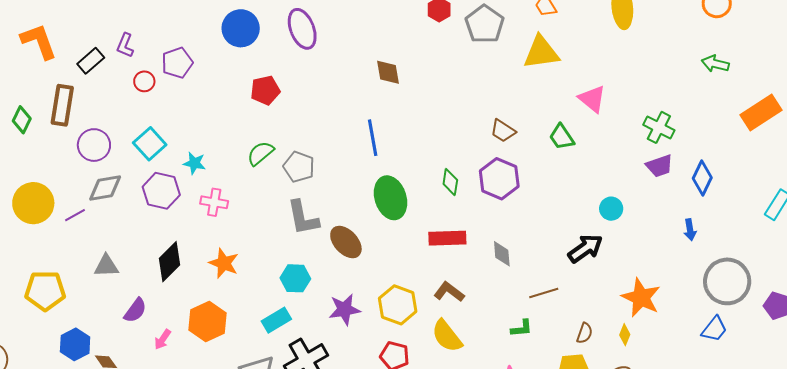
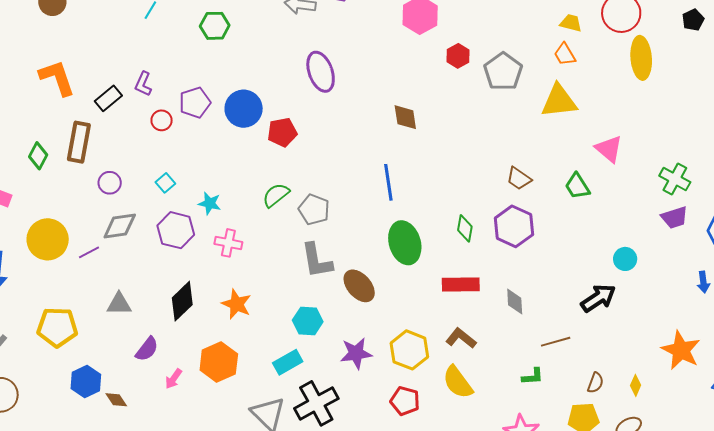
blue circle: (241, 28) -> (244, 109), moved
cyan square: (150, 144) -> (165, 183), size x0.6
purple circle: (94, 145) -> (110, 183), size x0.7
orange star: (641, 298) -> (681, 350), moved

